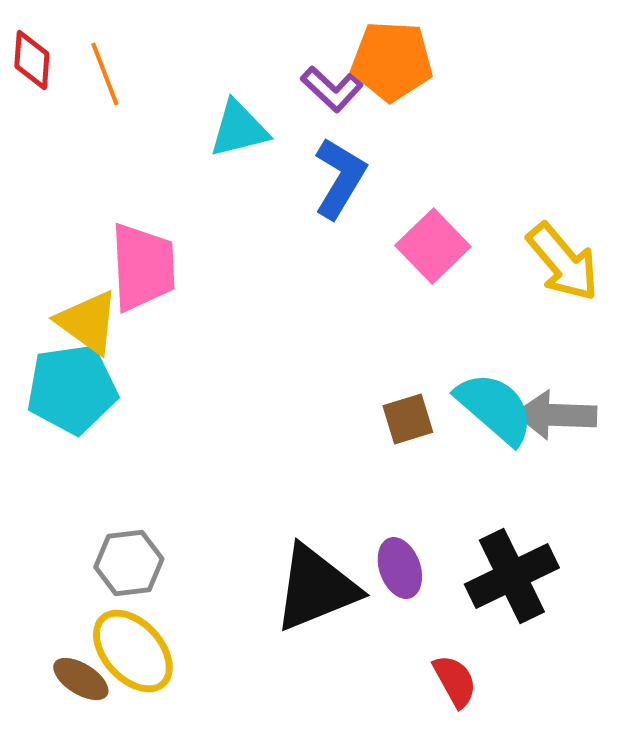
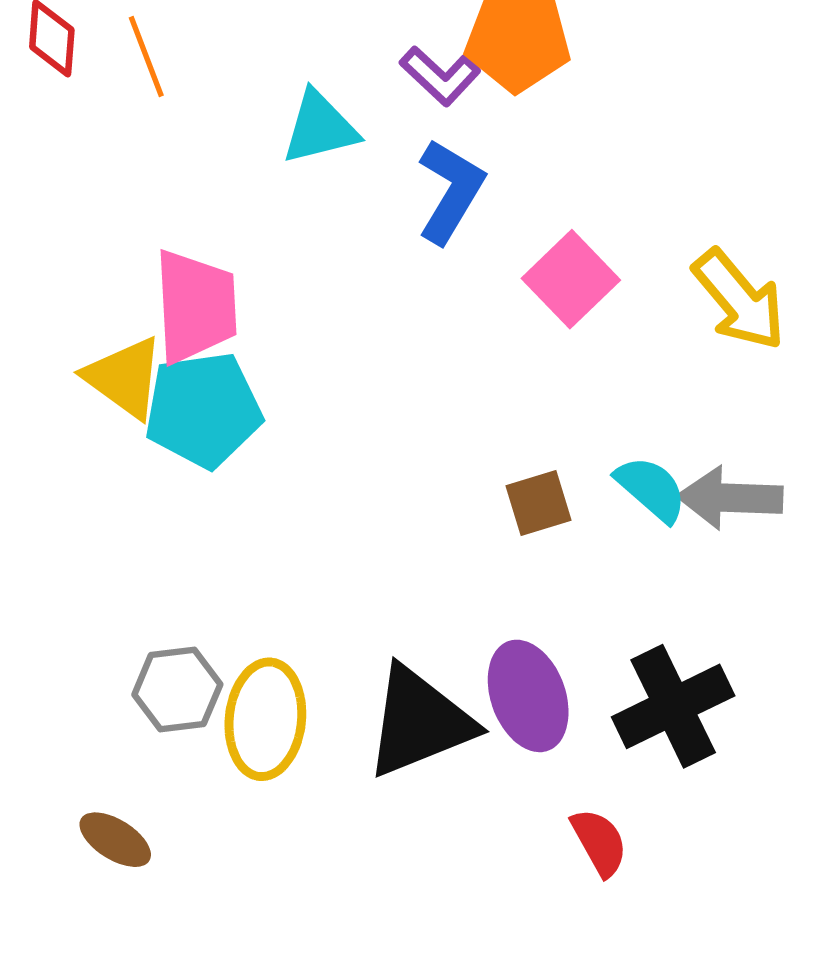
cyan pentagon: (72, 389) -> (203, 410), moved
cyan semicircle: (495, 408) -> (651, 489), size x0.7
purple ellipse: (400, 568) -> (528, 696), size x1.4
yellow ellipse: (133, 651) -> (265, 719), moved, turned 48

